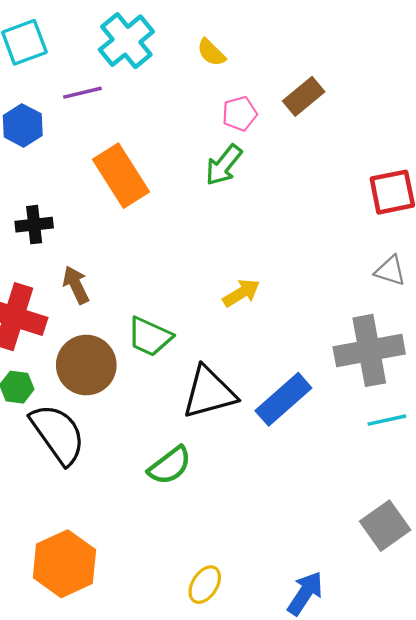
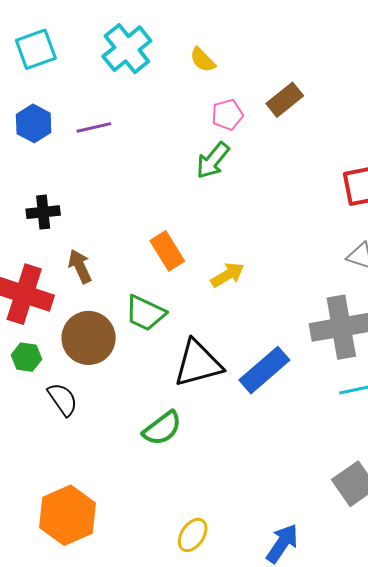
purple line: (82, 93) -> (94, 127), moved
orange rectangle: (121, 176) -> (167, 251), moved, size x0.7
black semicircle: (58, 434) -> (63, 399), size x0.6

